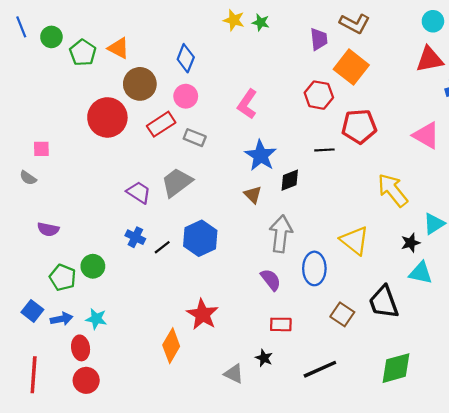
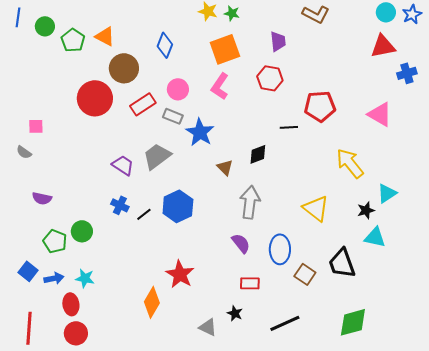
blue line: (21, 27) -> (18, 17), turned 30
purple trapezoid: (319, 39) -> (278, 41), moved
orange square: (351, 67) -> (225, 49), moved, turned 32
red hexagon: (319, 95) -> (270, 78), moved
pink circle: (186, 96) -> (178, 89), moved
blue star: (261, 155) -> (200, 132), moved
blue ellipse: (314, 268) -> (280, 249), moved

